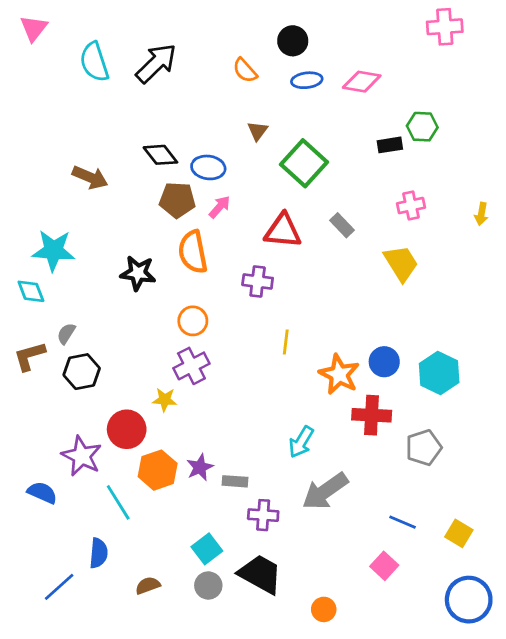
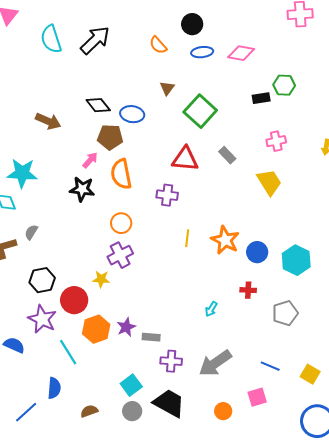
pink arrow: (220, 207) -> (90, 160), moved
black hexagon: (82, 372) -> (42, 280), moved
orange star: (339, 374) -> (225, 240), moved
red cross: (372, 415) -> (248, 290), size x0.6
cyan arrow: (301, 442) -> (211, 309), moved, size x0.7
gray arrow: (325, 491) -> (215, 363), moved
pink square: (384, 566) -> (257, 397), turned 30
orange circle: (324, 609) -> (223, 411), moved

